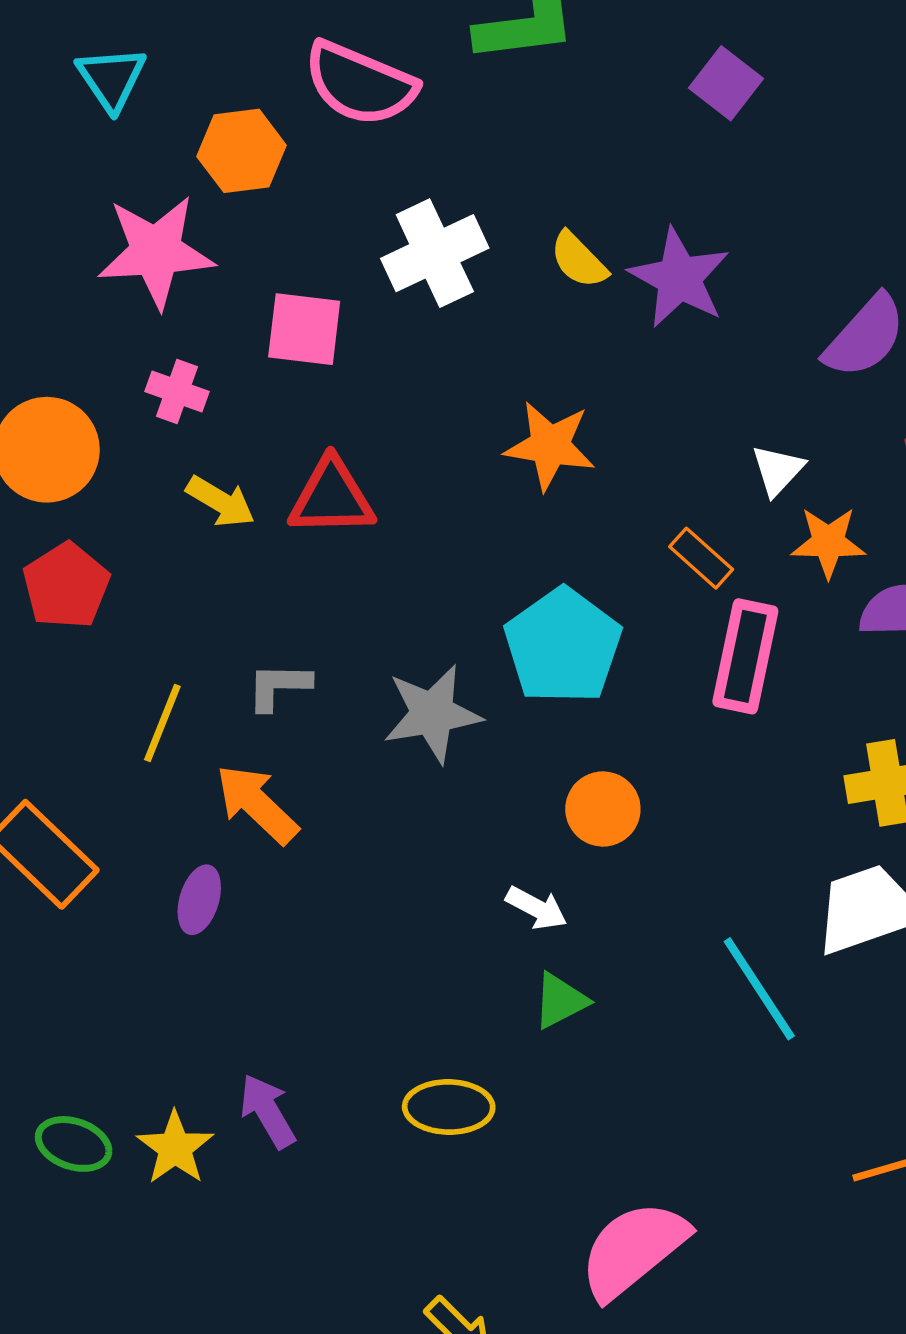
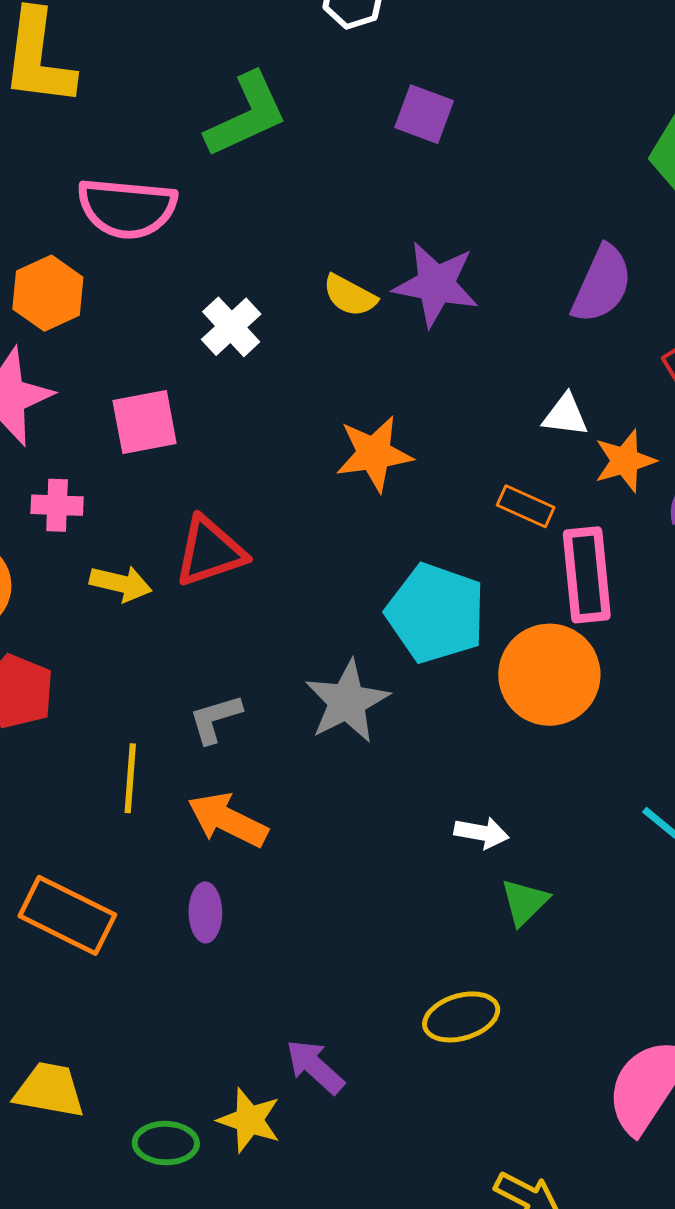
white cross: (435, 253) -> (231, 327), size x0.7
white triangle: (778, 470) -> (565, 415), turned -48
orange circle: (603, 809) -> (549, 675), moved, size x1.6

